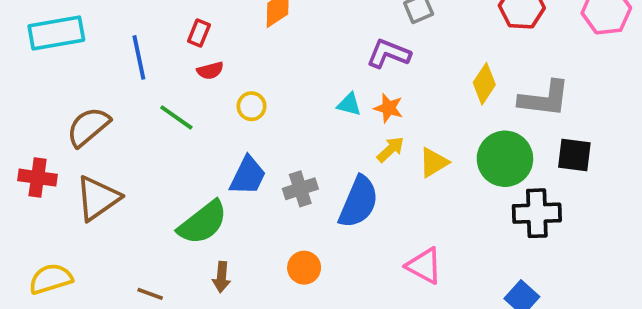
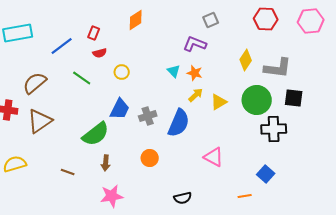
blue line: (139, 57) -> (62, 46), turned 65
cyan triangle: (349, 104) -> (174, 71), turned 32

